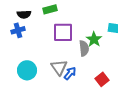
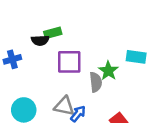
black semicircle: (24, 14) -> (40, 40), moved
gray triangle: (59, 67) -> (64, 106), turned -42

